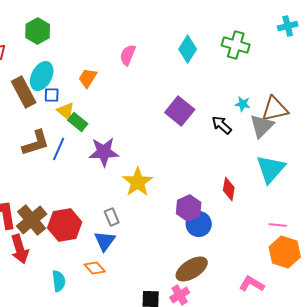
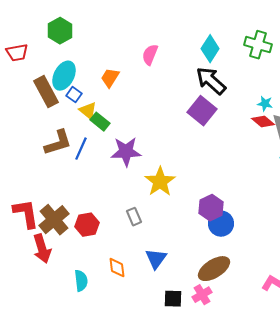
blue square: (52, 95) -> (74, 95), turned 35
black arrow: (222, 125) -> (211, 81), moved, size x1.5
red diamond: (229, 189) -> (263, 122), moved, turned -60
red hexagon: (65, 225) -> (87, 225), size x0.7
blue triangle: (105, 241) -> (156, 259), moved
orange diamond: (95, 268) -> (117, 268), turned 35

